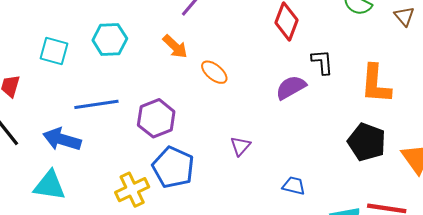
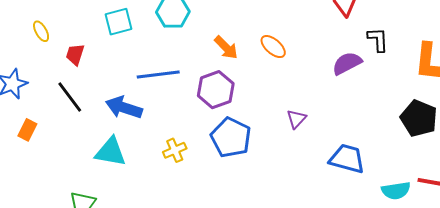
orange arrow: (175, 47) -> (226, 48), moved
cyan square: (54, 51) -> (119, 22), turned -32
blue trapezoid: (294, 186) -> (347, 159), size x1.6
yellow cross: (132, 190) -> (175, 150), moved, size x0.7

